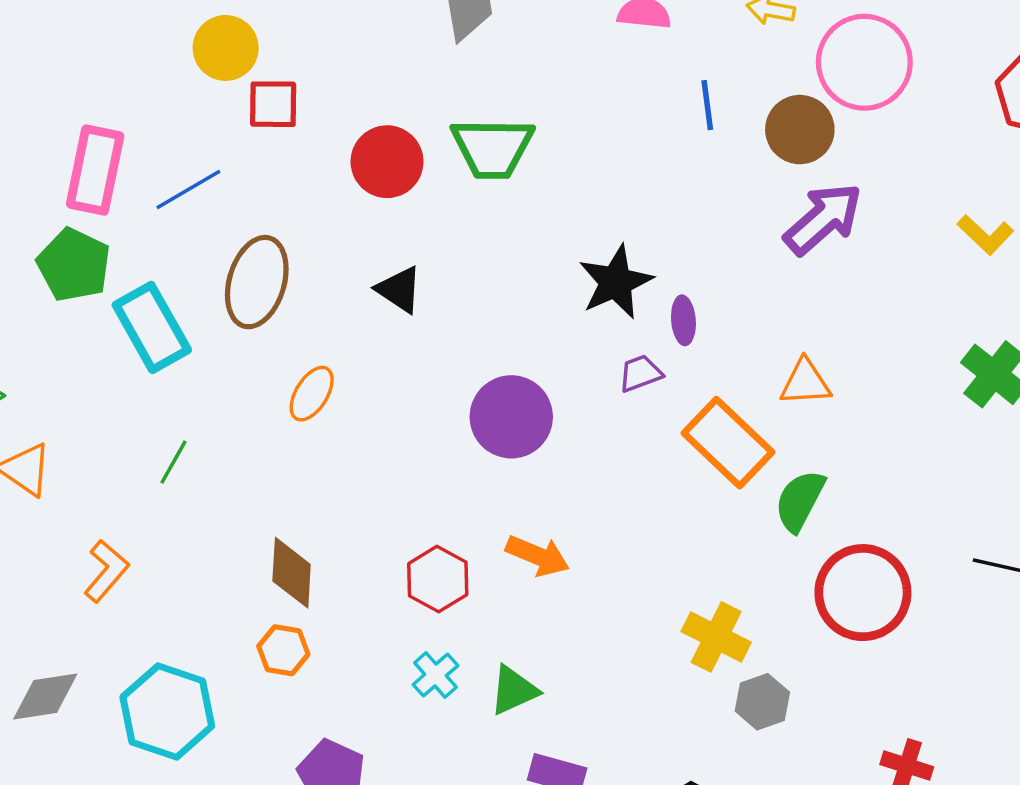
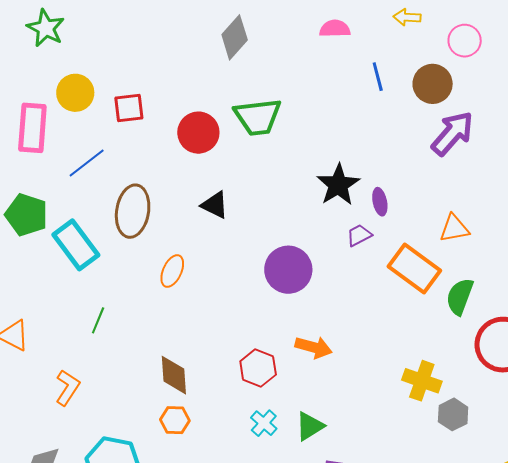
yellow circle: (226, 48) -> (75, 93), moved
pink circle: (864, 62) -> (465, 41), size x0.6
pink rectangle: (95, 170) -> (32, 128), moved

